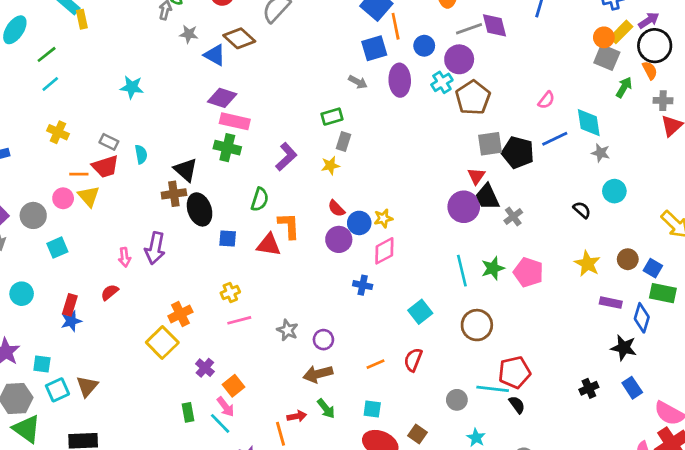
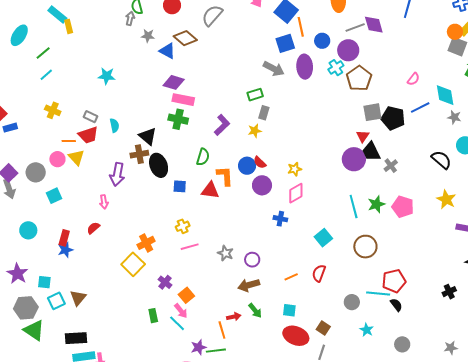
gray arrow: (358, 82) -> (274, 69), size x1.5
black semicircle: (582, 210) -> (441, 160), size x1.5
blue circle: (359, 223) -> (247, 166), moved
purple arrow: (155, 248) -> (117, 174), moved

